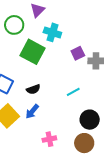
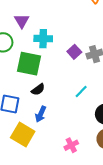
black semicircle: (33, 89) -> (38, 89), moved
blue arrow: (32, 111) -> (41, 114), moved

